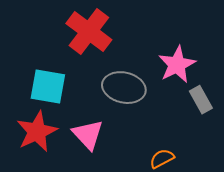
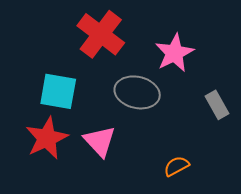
pink star: (177, 65) -> (174, 53), moved

